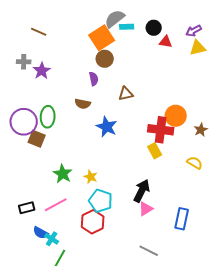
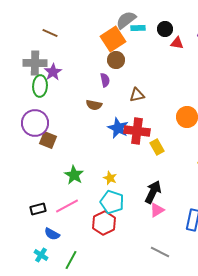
gray cross: (24, 62) -> (35, 63), size x1.6
green ellipse: (48, 117) -> (40, 86), moved
red cross: (161, 130) -> (137, 131), moved
yellow rectangle: (155, 151) -> (157, 147), moved
yellow star: (91, 177) -> (110, 178), moved
cyan cross: (52, 239) -> (41, 255), moved

